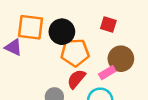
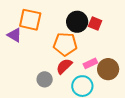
black circle: (62, 32) -> (77, 22), moved
brown circle: (121, 59) -> (108, 69), moved

